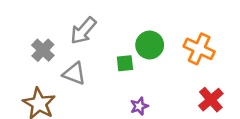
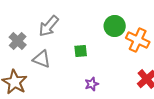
green circle: (150, 45) -> (115, 26), moved

